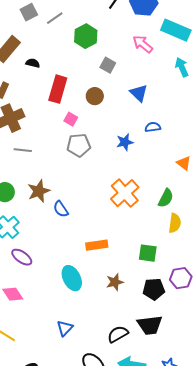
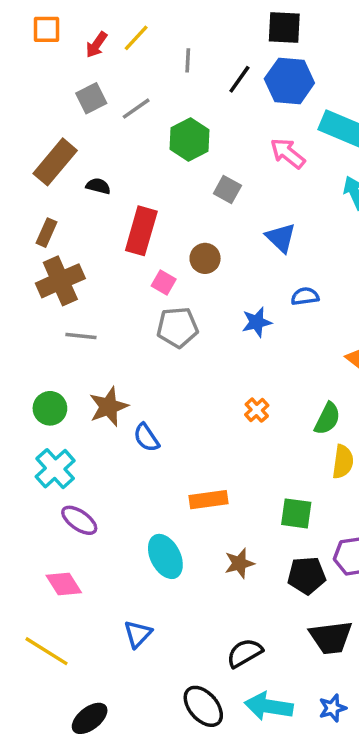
brown circle: (95, 96) -> (205, 258), moved
orange cross: (125, 193) -> (257, 410), size x0.5
black trapezoid: (150, 325) -> (331, 637), moved
blue triangle: (65, 328) -> (138, 634), moved

